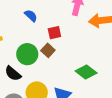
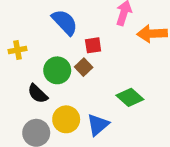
blue semicircle: (31, 16) -> (65, 22), size x1.6

